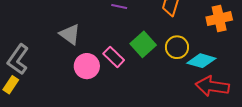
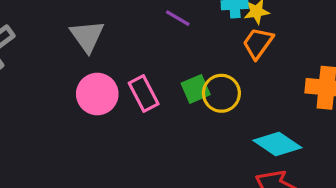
green square: (143, 44) -> (196, 89), size x0.7
yellow circle: (177, 47) -> (221, 93), moved

